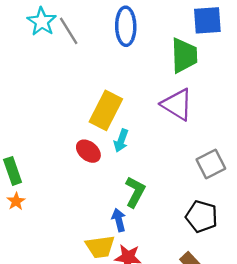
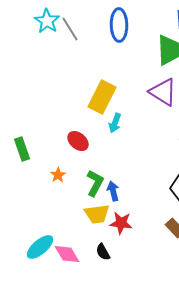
red ellipse: (88, 151) -> (78, 141), moved
green L-shape: (135, 192) -> (95, 183), moved
orange star: (16, 201) -> (58, 175), moved

